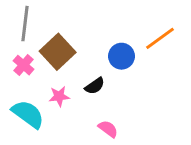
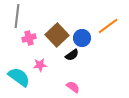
brown square: (58, 52) -> (57, 35), moved
pink cross: (24, 65) -> (29, 38), moved, turned 32
black semicircle: (95, 86) -> (72, 55), moved

